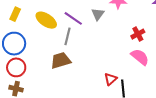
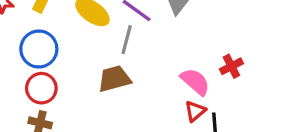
red cross: (138, 34) -> (231, 66), moved
pink semicircle: (140, 57) -> (195, 82), moved

